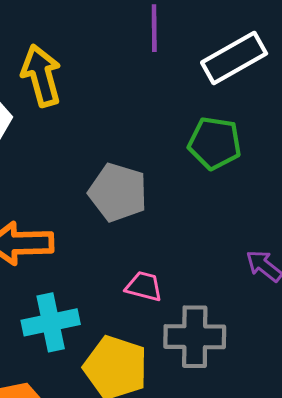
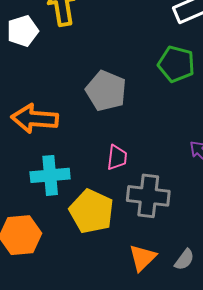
pink trapezoid: (144, 286) -> (117, 157), turned 76

